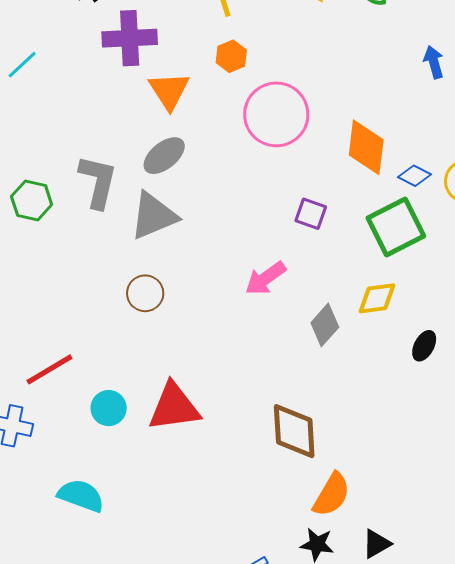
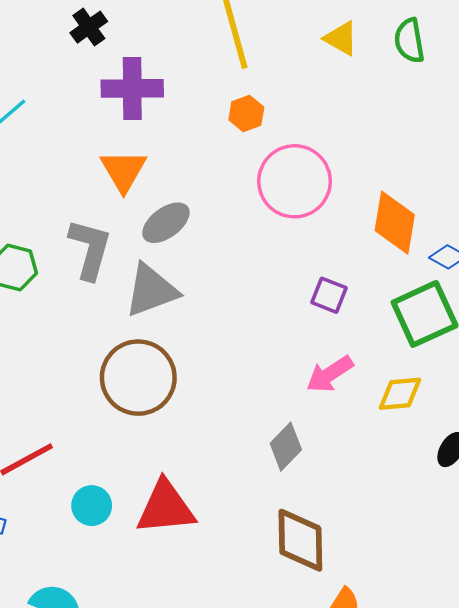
orange triangle: (169, 91) -> (123, 171), moved
pink arrow: (265, 278) -> (330, 374), moved
brown circle: (145, 293) -> (138, 378), size x1.8
gray diamond: (325, 325) -> (286, 447), moved

